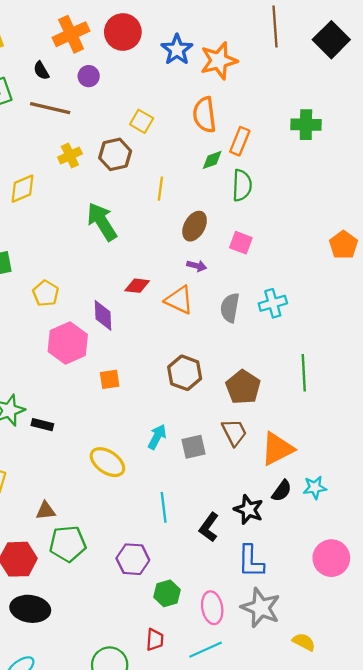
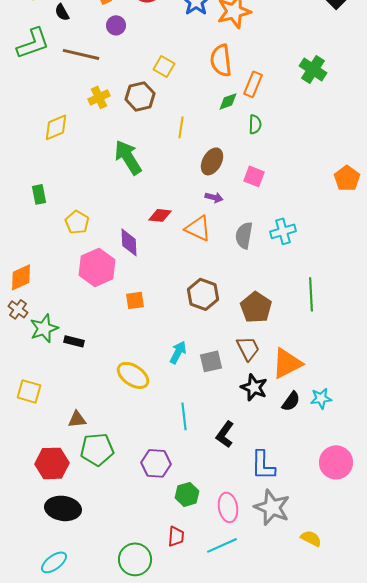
black semicircle: (41, 71) -> (62, 12), moved
green cross: (306, 125) -> (313, 69), turned 32
green semicircle: (242, 185) -> (255, 124), size x0.7
black star: (249, 510) -> (254, 387), moved

